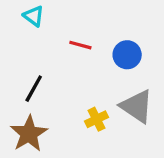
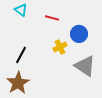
red line: (80, 45) -> (52, 18), moved
yellow cross: (96, 119) -> (60, 47), moved

